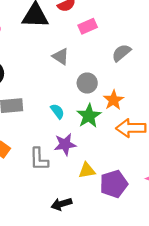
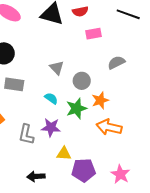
gray triangle: (61, 57) -> (57, 68), moved
cyan semicircle: (57, 111) -> (51, 98), turned -32

